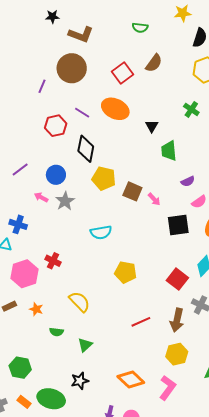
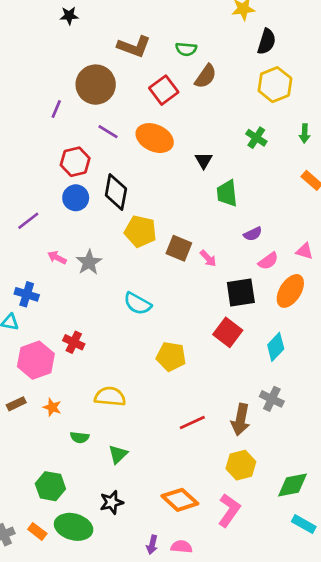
green semicircle: (140, 28) -> (186, 49), moved
brown L-shape: (81, 35) -> (134, 47), moved
purple line: (82, 113) -> (108, 132), moved
blue circle: (56, 175) -> (76, 198), moved
cyan semicircle: (101, 232) -> (137, 304), turned 40
red square: (177, 279) -> (228, 332), moved
yellow semicircle: (80, 302) -> (110, 397), turned -40
green hexagon: (20, 368) -> (50, 486), moved

